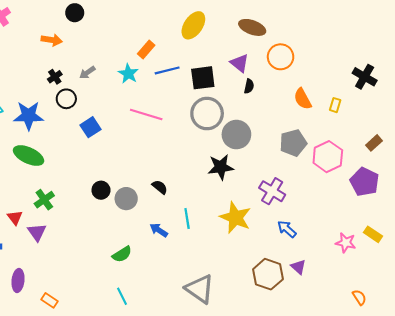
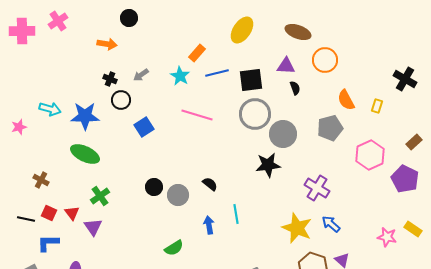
purple triangle: (240, 63) -> (286, 66), turned -36
black cross: (55, 77) -> (110, 79), turned -32
black semicircle: (249, 86) -> (295, 88), turned -32
gray pentagon: (293, 143) -> (330, 128), moved
yellow star: (235, 217) -> (297, 228), moved
blue arrow: (159, 230) -> (209, 225), turned 48

